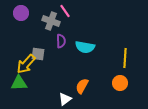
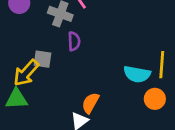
cyan semicircle: (85, 47) -> (137, 74), moved
orange semicircle: (82, 86) -> (90, 103), moved

